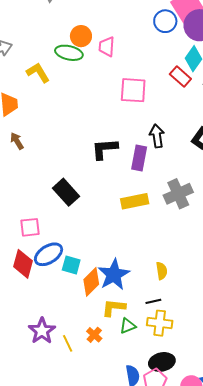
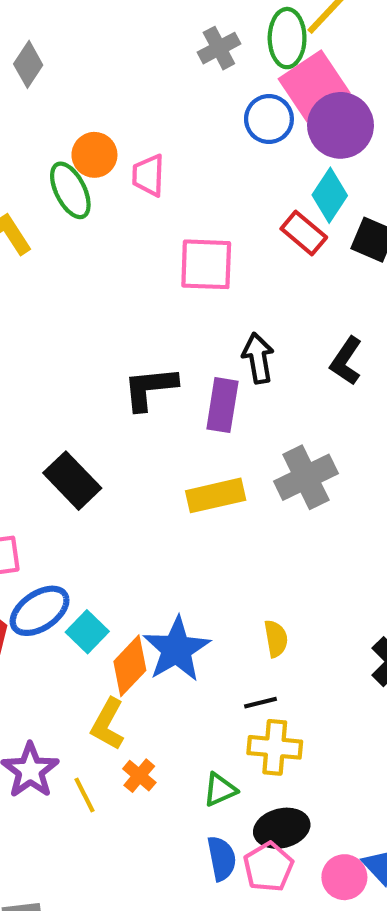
green ellipse: (69, 53) -> (70, 190), turned 52
cyan square: (71, 265) -> (87, 632), turned 30
yellow L-shape: (114, 308) -> (108, 724), moved, turned -65
green triangle: (128, 326) -> (220, 790), moved

